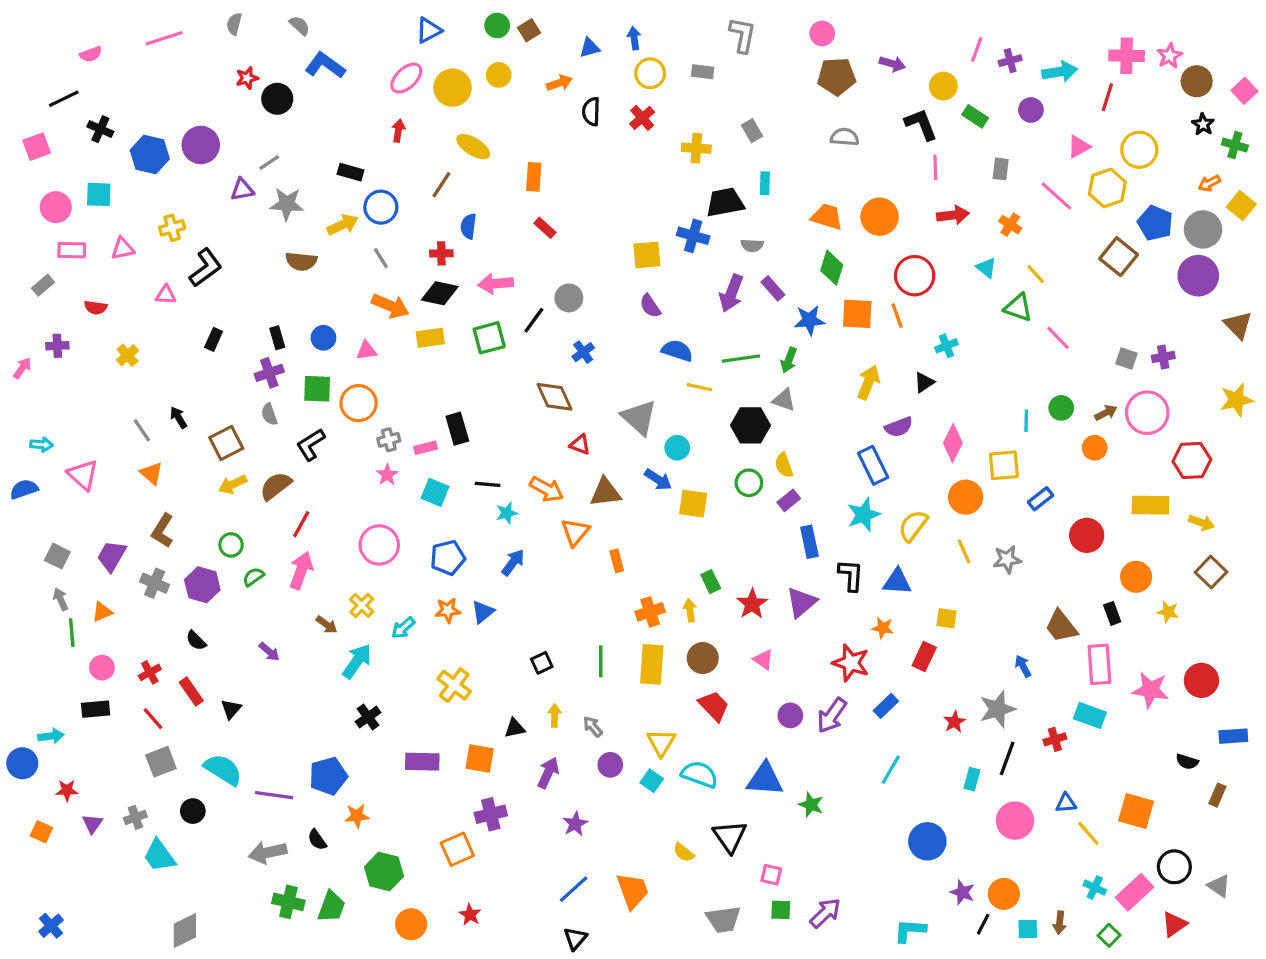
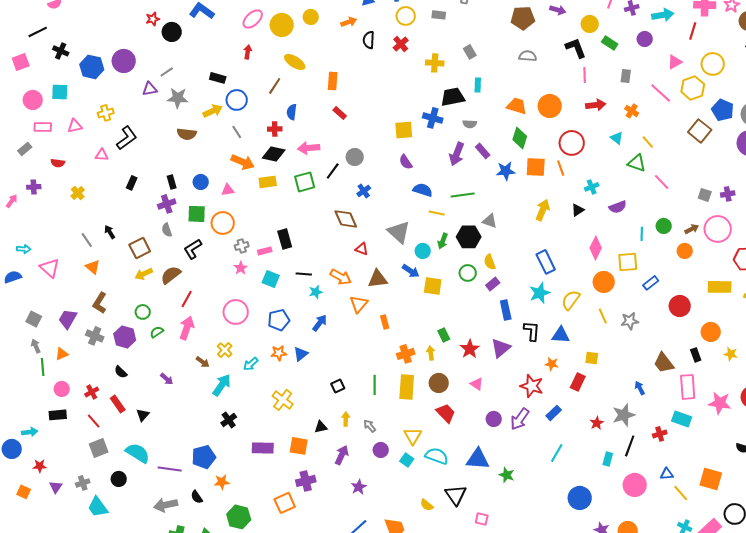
green arrow: (789, 360) -> (443, 241), moved
purple semicircle: (899, 427) -> (618, 207), moved

